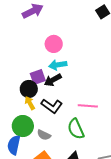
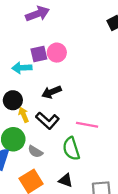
cyan arrow: (58, 65) -> (22, 68), moved
purple square: (38, 77) -> (39, 54), moved
black circle: (29, 89) -> (13, 100), moved

